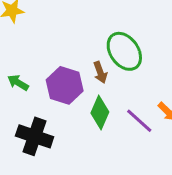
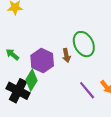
green diamond: (100, 113) -> (31, 80), moved

